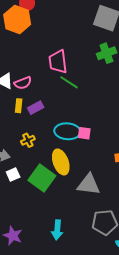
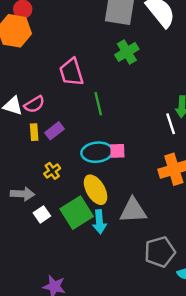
green line: (69, 82) -> (98, 104), moved, turned 54
green square: (42, 178) -> (77, 213), turned 32
cyan arrow: (57, 230) -> (99, 222), moved

